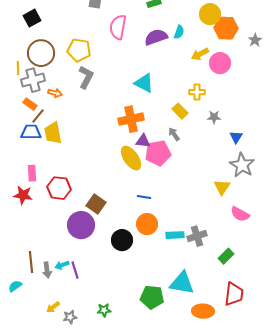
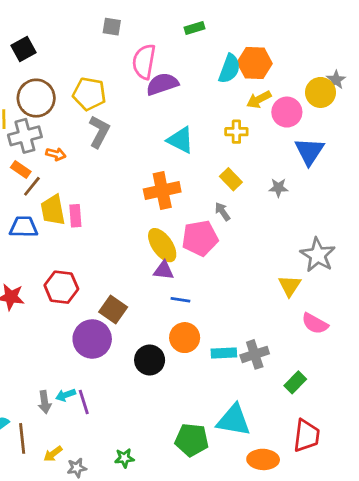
yellow circle: (210, 14) -> (320, 92), moved
orange hexagon: (226, 28) -> (255, 63), moved
cyan semicircle: (179, 32) -> (229, 69), size x1.5
purple semicircle: (156, 37) -> (162, 84), moved
yellow cross: (197, 92) -> (236, 132), moved
blue trapezoid: (31, 132) -> (24, 227), moved
blue triangle: (236, 137) -> (309, 151), moved, size x1.6
purple triangle: (143, 141) -> (164, 270), moved
pink rectangle: (32, 173) -> (75, 216), moved
brown line: (31, 262) -> (22, 438), moved

